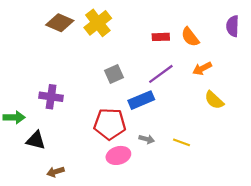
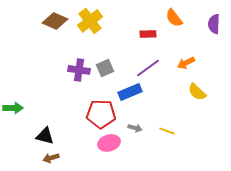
orange semicircle: (190, 37) -> (174, 18), moved
purple cross: (51, 97) -> (79, 70), moved
black triangle: (36, 140) -> (45, 136), moved

